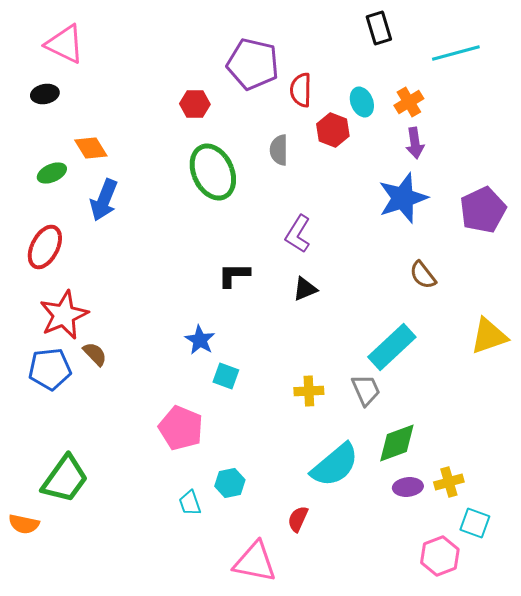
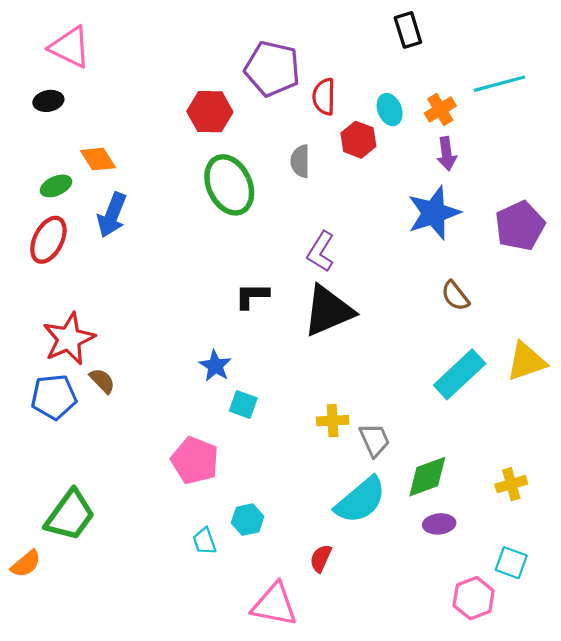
cyan line: (456, 53) -> (499, 84), moved
red hexagon: (195, 104) -> (210, 112), size x1.4
red ellipse: (45, 247) -> (48, 240), moved
black triangle: (305, 289) -> (328, 311), size x2.0
cyan rectangle: (392, 347) -> (460, 374), moved
gray trapezoid: (366, 390) -> (375, 440), moved
yellow cross: (449, 482) -> (511, 484), moved
orange semicircle: (24, 524) -> (26, 564), turned -52

